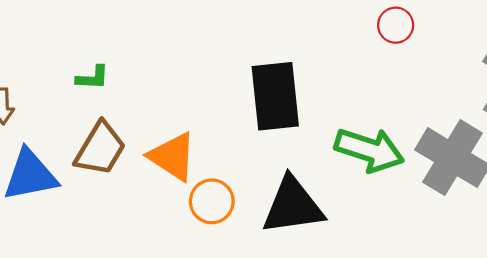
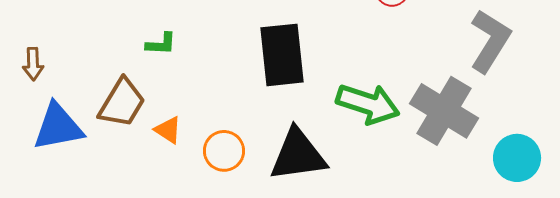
green L-shape: (92, 78) -> (161, 44), moved
orange triangle: (172, 156) -> (168, 130), moved, size x0.6

